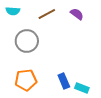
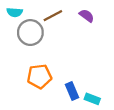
gray circle: (27, 41) -> (30, 33), moved
orange pentagon: (26, 80) -> (39, 76), moved

